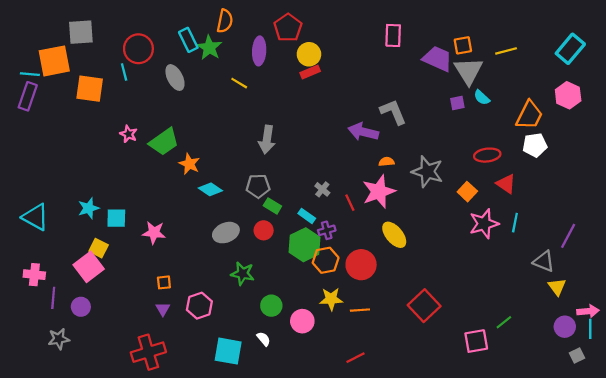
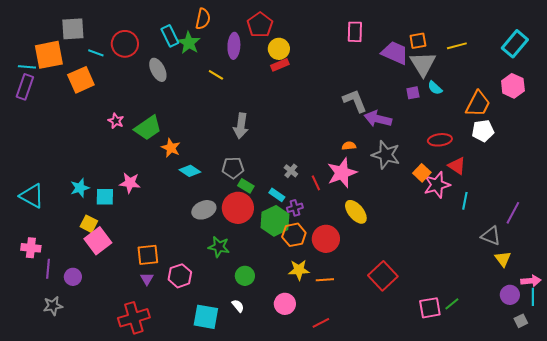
cyan line: (124, 72) -> (96, 53), moved, turned -56
orange square: (90, 89) -> (81, 80), turned -32
purple arrow: (363, 132) -> (378, 119), moved
pink star: (484, 224) -> (437, 185), moved
red circle: (264, 230) -> (238, 208), size x1.8
pink star: (154, 233) -> (130, 183), moved
pink square: (89, 267) -> (98, 241), moved
orange square: (164, 282) -> (148, 255), size x1.6
pink circle: (302, 321) -> (285, 304), moved
green line: (504, 322) -> (452, 304), moved

